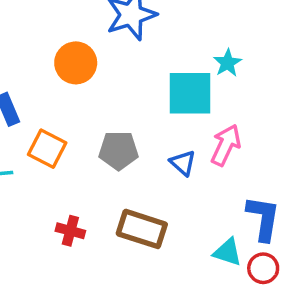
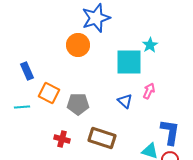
orange circle: (76, 63) -> (78, 45), moved
pink arrow: (226, 145) -> (149, 91), size x0.7
gray pentagon: (119, 150) -> (78, 104), moved

